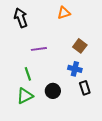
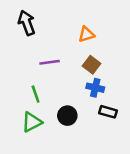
orange triangle: (64, 13) -> (86, 34), moved
brown square: (80, 46) -> (91, 65), moved
black rectangle: (85, 88) -> (108, 112), turned -56

